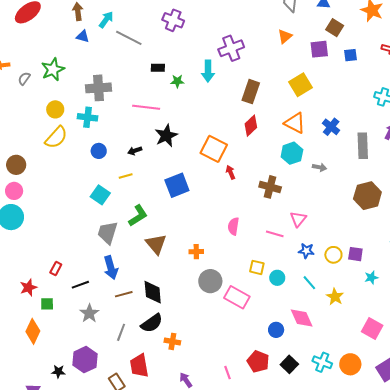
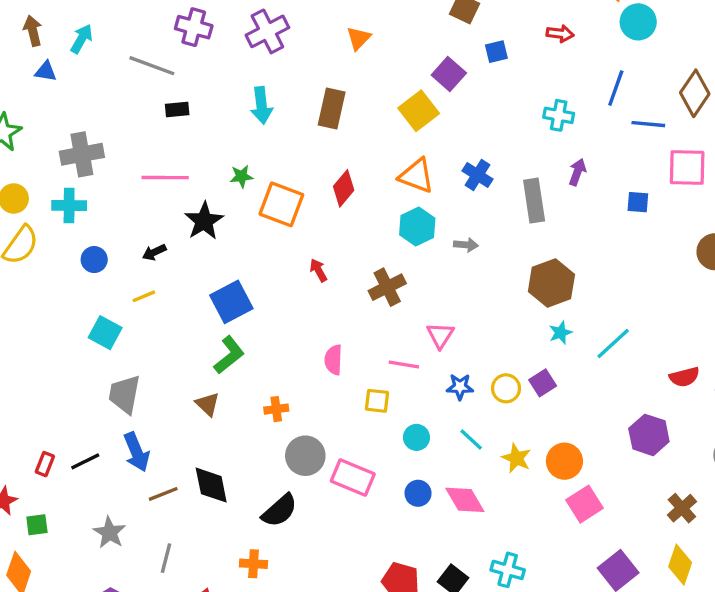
orange triangle: (285, 36) -> (359, 38), moved
gray line: (129, 38) -> (152, 66), moved
purple cross: (231, 48) -> (267, 31), moved
purple square: (319, 49) -> (449, 74), moved, turned -36
green star: (177, 81) -> (241, 176), moved
brown rectangle: (251, 92) -> (332, 108), moved
orange square: (214, 149) -> (281, 204), moved
brown cross: (270, 187) -> (387, 287), turned -35
green L-shape: (138, 216) -> (229, 355), moved
brown triangle: (156, 244) -> (208, 404), size x0.7
purple square: (355, 254) -> (543, 383), turned -35
yellow square: (257, 267) -> (377, 401), moved
cyan star: (371, 277) -> (561, 333), moved
black line: (80, 285) -> (85, 461), moved
black semicircle: (152, 323) -> (280, 511), moved
pink square: (372, 329) -> (584, 504), turned 35
blue circle: (276, 330) -> (418, 493), moved
orange circle: (350, 364) -> (564, 461), moved

